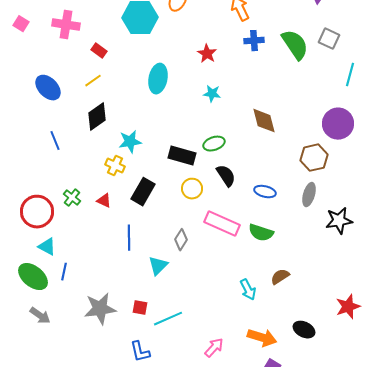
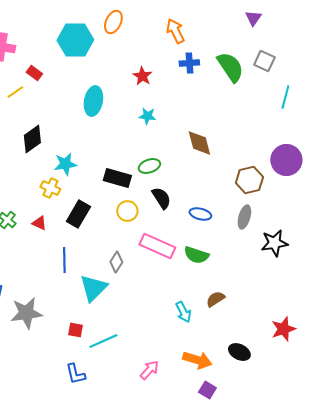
yellow line: (93, 81) -> (15, 92), moved
purple circle: (338, 124) -> (286, 160), moved
cyan triangle: (158, 266) -> (93, 288), size x1.4
gray star: (100, 309) -> (26, 313), moved

